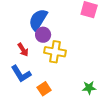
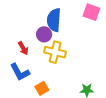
blue semicircle: (38, 20) -> (54, 20), moved, turned -30

